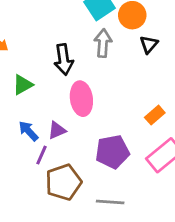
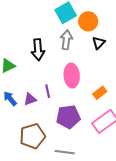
pink ellipse: (81, 99) -> (72, 76), moved
purple line: (41, 155) -> (48, 91), moved, turned -40

